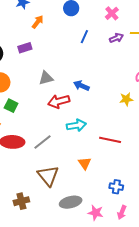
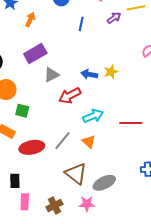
purple rectangle: (25, 48) -> (35, 54), moved, size x1.5
yellow star: (126, 99) -> (111, 72), moved
orange triangle: (85, 163) -> (89, 142), moved
gray ellipse: (71, 202) -> (104, 183), moved
pink star: (96, 213) -> (87, 204), moved

